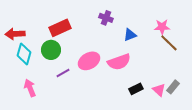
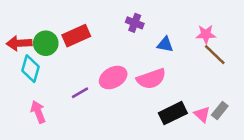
blue triangle: (130, 35) -> (165, 44), turned 32
green circle: (51, 50) -> (46, 43), moved
black rectangle: (136, 89) -> (173, 113), size x1.5

